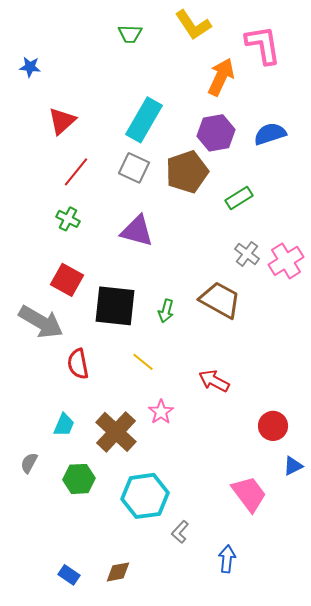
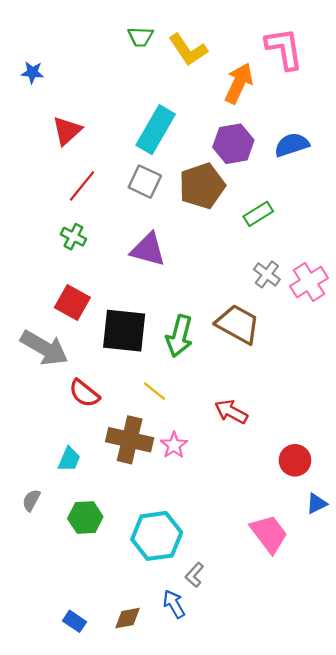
yellow L-shape: (193, 25) -> (188, 50), moved
green arrow: (166, 311) -> (179, 336), size x1.6
red semicircle: (78, 364) -> (84, 393), turned -40
brown cross: (116, 432) -> (130, 440), moved, turned -30
blue arrow: (227, 559) -> (174, 604), moved, turned -36

